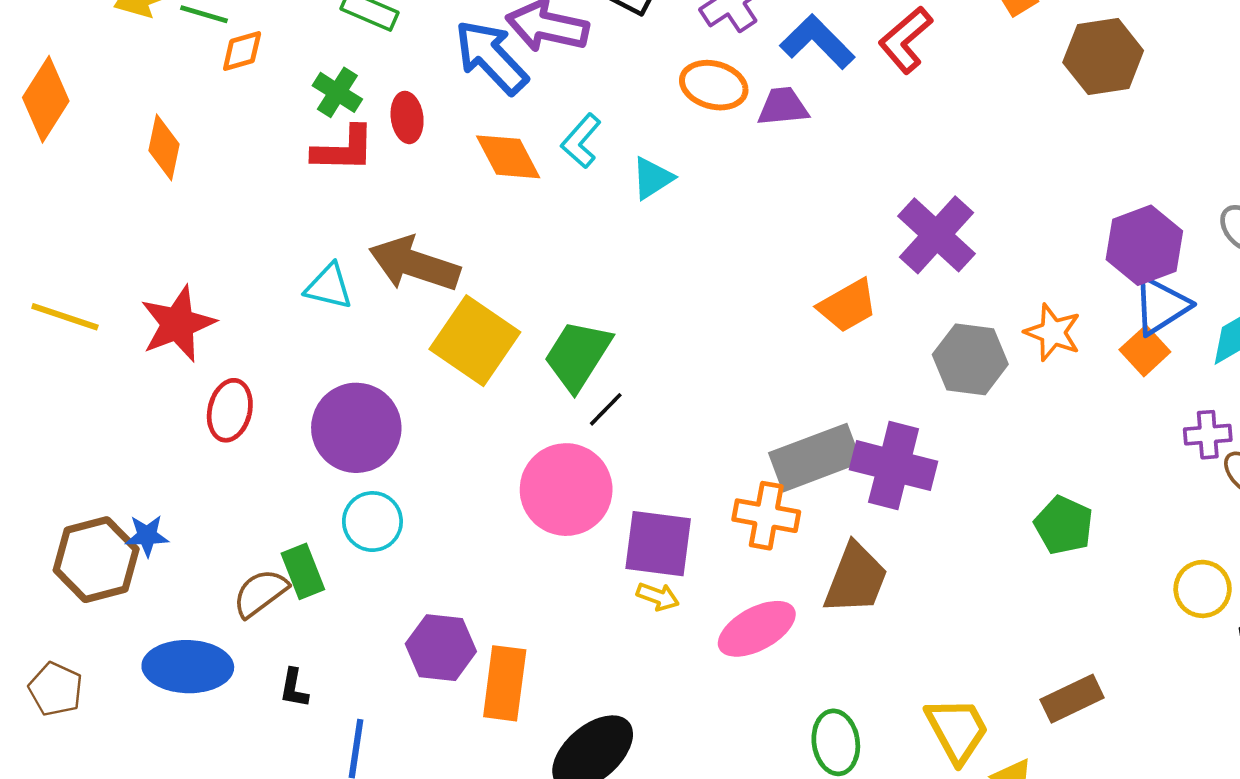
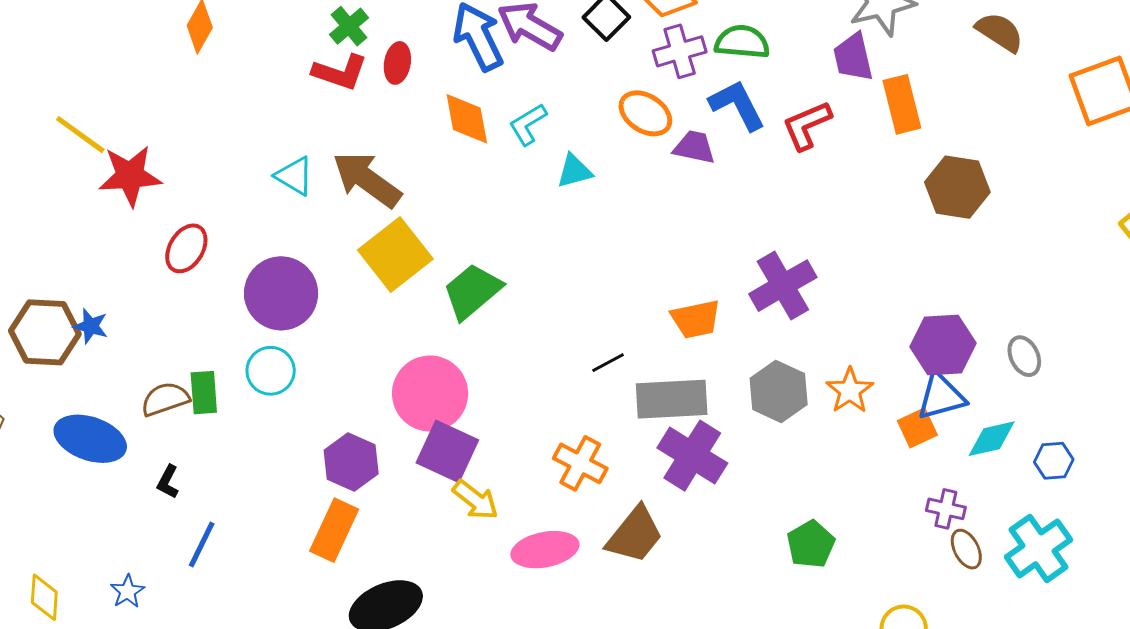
red star: (178, 324) -> (130, 176), moved
black line: (606, 409) -> (608, 363), moved
gray rectangle: (815, 458) -> (672, 399), moved
purple square: (658, 544) -> (447, 451), moved
yellow arrow: (658, 597) -> (475, 500), size x1.4
purple hexagon: (441, 648) -> (351, 462), moved

